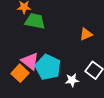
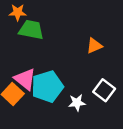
cyan pentagon: (48, 67) -> (47, 87), turned 30

